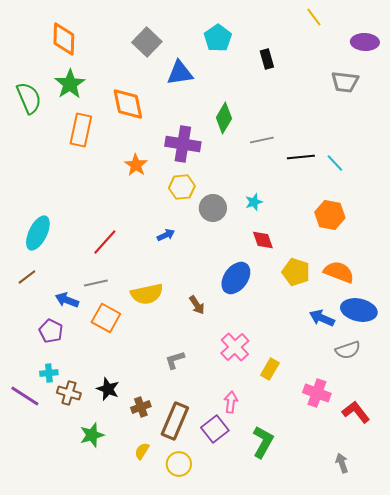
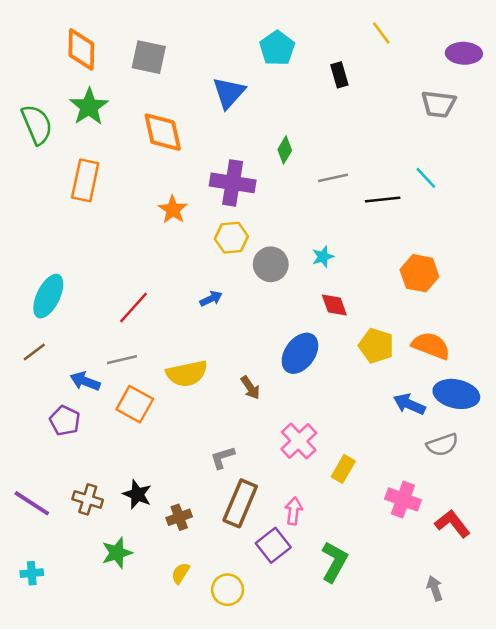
yellow line: (314, 17) -> (381, 33), moved
gray square: (147, 42) -> (149, 57), moved, turned -32
blue triangle: (180, 73) -> (229, 93), turned -40
green diamond: (224, 118) -> (285, 150), size x0.7
orange rectangle: (81, 130) -> (85, 180), moved
cyan line: (335, 163) -> (426, 178), moved
cyan cross: (49, 373) -> (32, 573), moved
brown rectangle: (175, 421) -> (240, 503), moved

